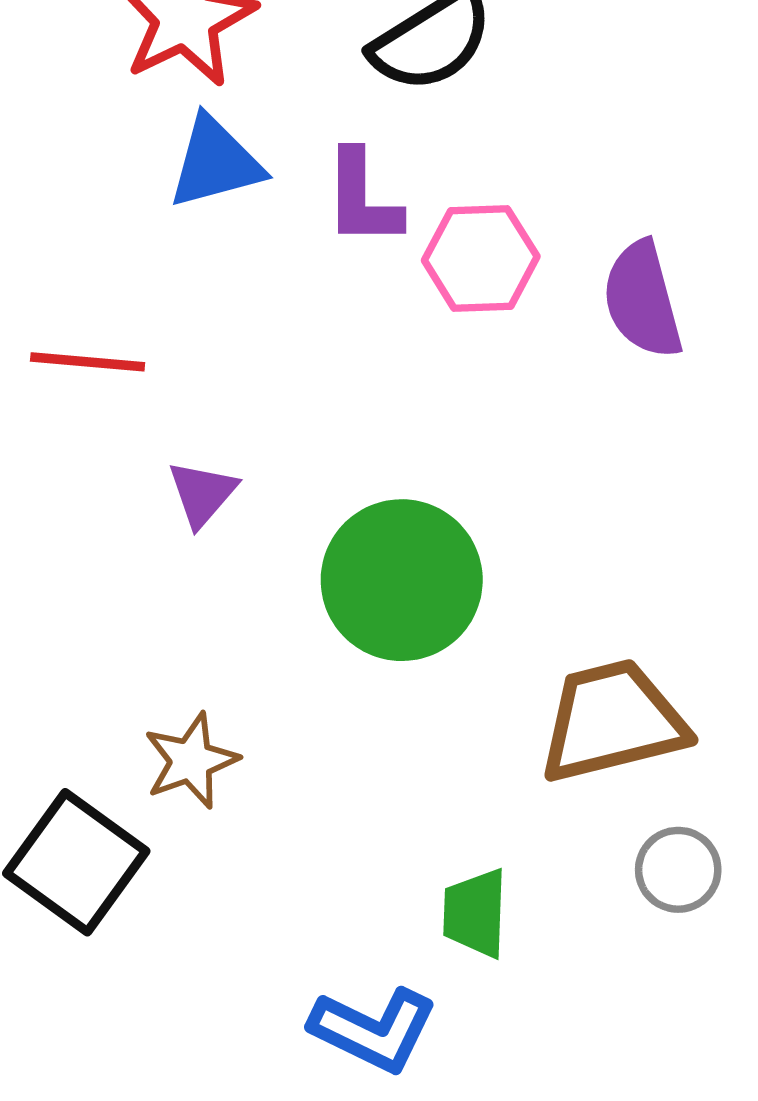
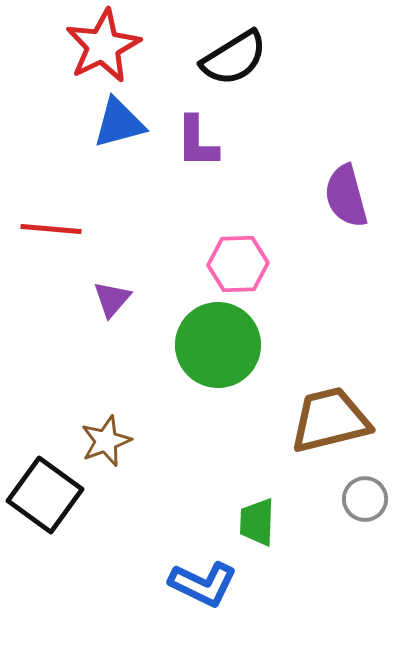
pink hexagon: (481, 258) -> (238, 264), moved

